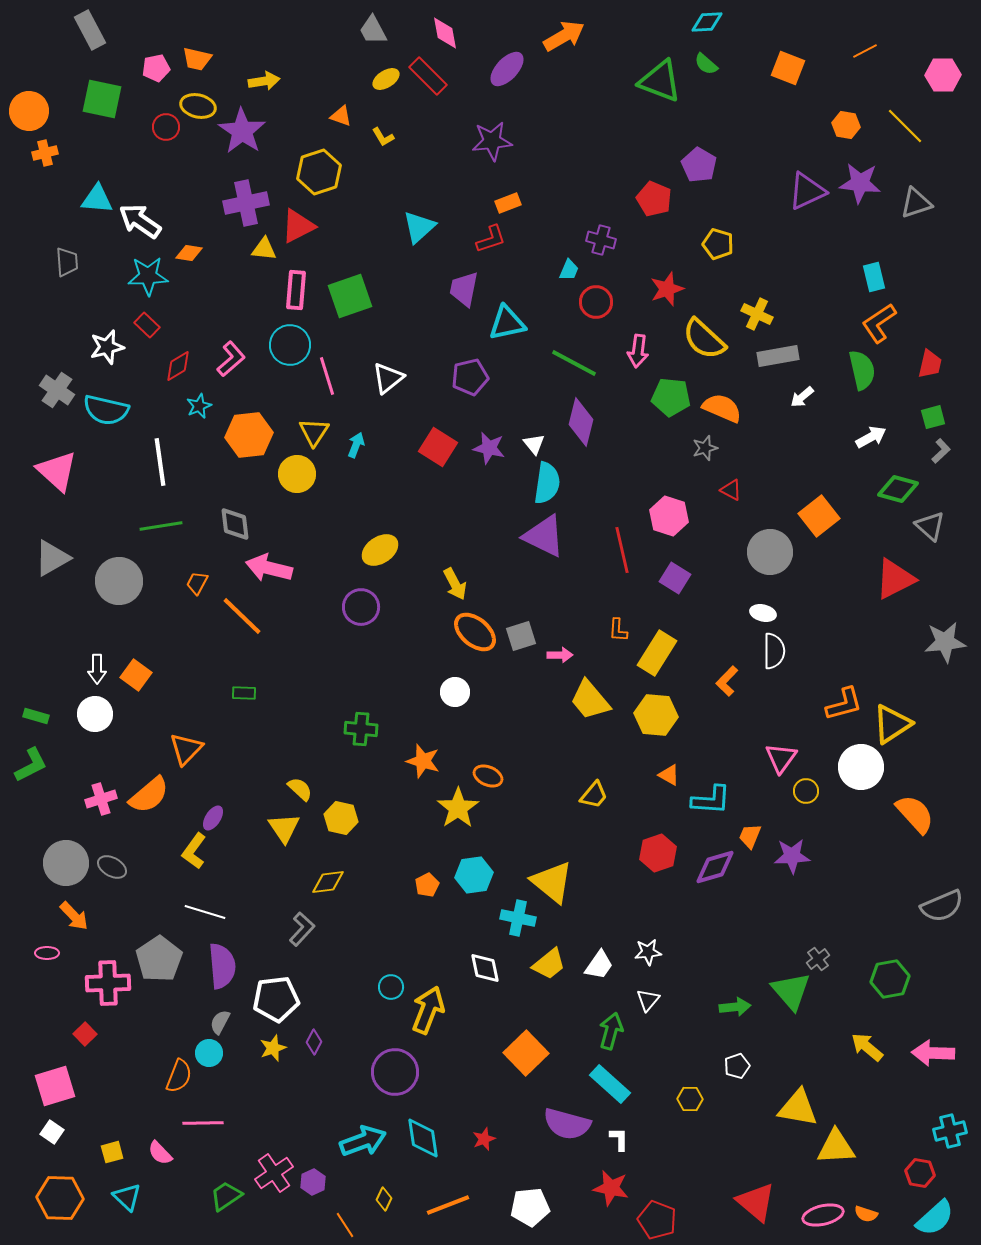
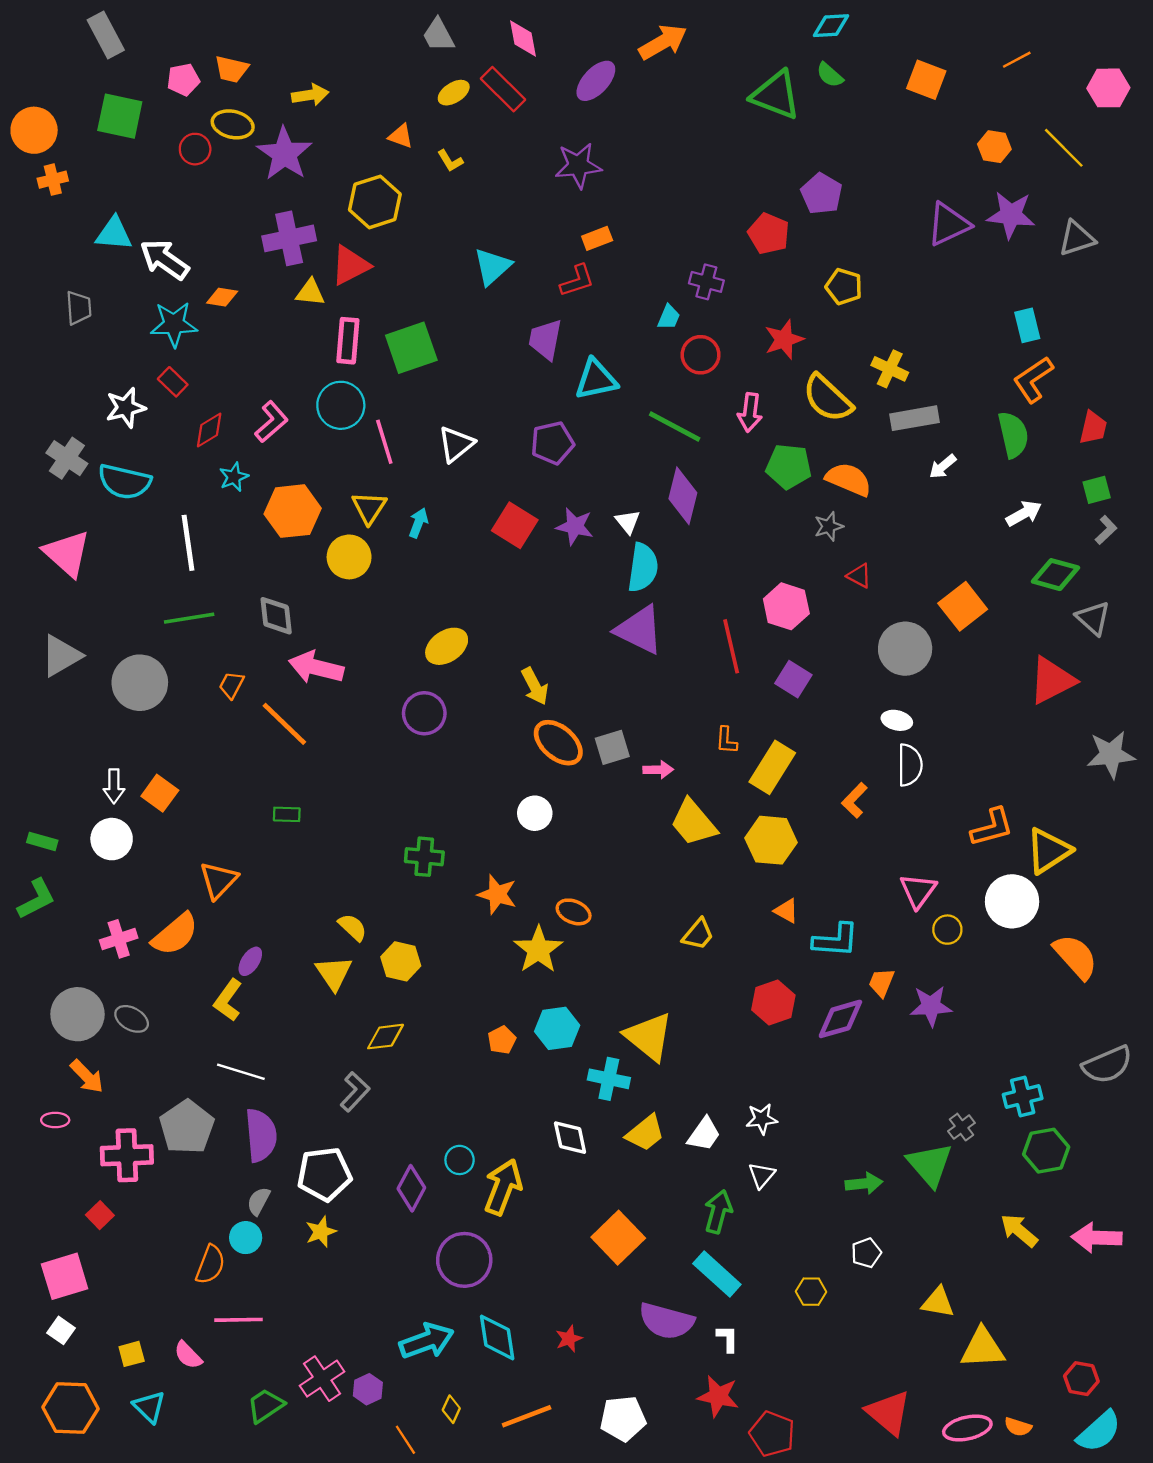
purple diamond: (314, 1042) -> (411, 1188), moved, size x1.5
yellow triangle: (798, 1108) -> (938, 1302), size x0.7
cyan cross: (950, 1131) -> (1023, 1096), moved

